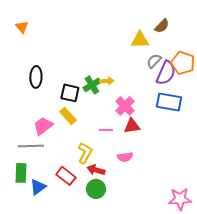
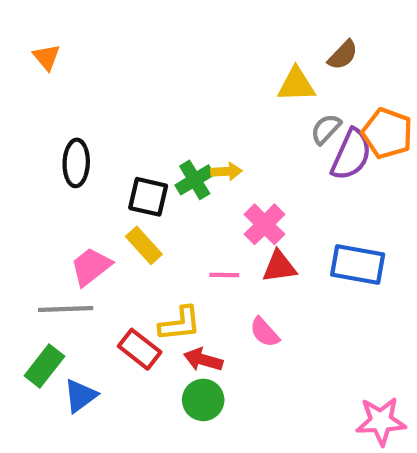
blue rectangle: (169, 102) -> (358, 265), moved
yellow L-shape: (85, 153) -> (180, 324), turned 55
pink semicircle: (125, 157) -> (265, 332), turned 56
green rectangle: (21, 173) -> (44, 366), turned 36
red rectangle: (66, 176) -> (140, 349), moved

